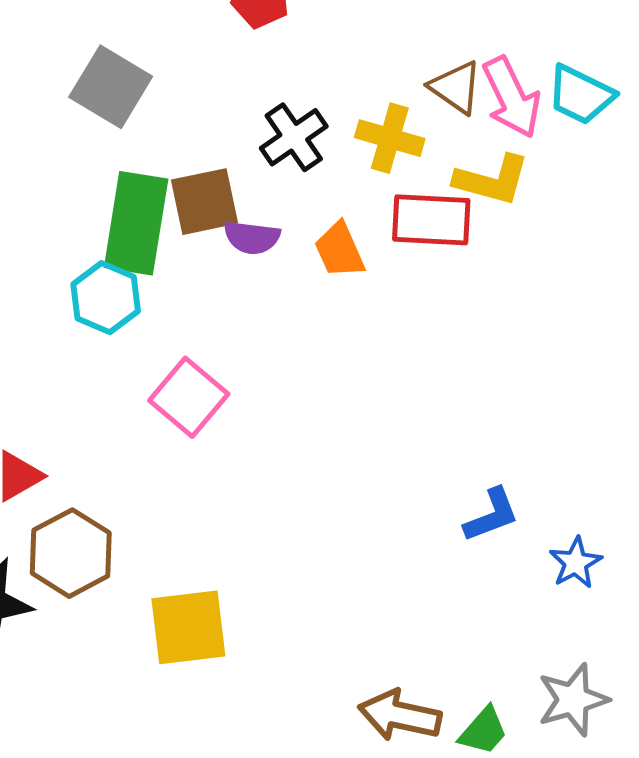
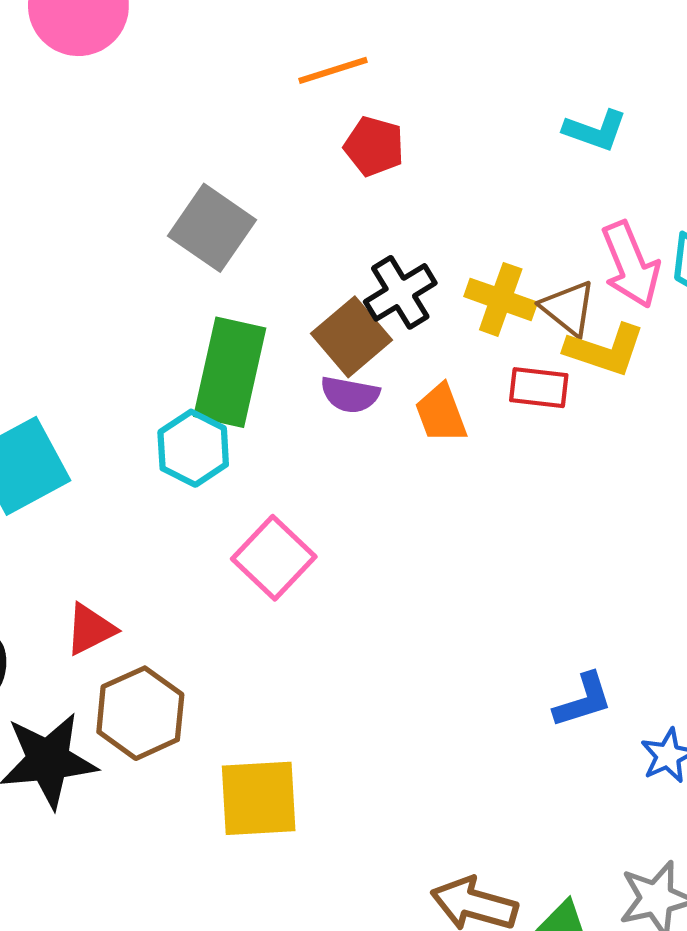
brown triangle: (456, 87) -> (568, 308), moved
brown square: (204, 202) -> (351, 337), moved, turned -32
red rectangle: (431, 220) -> (539, 388), size x0.7

